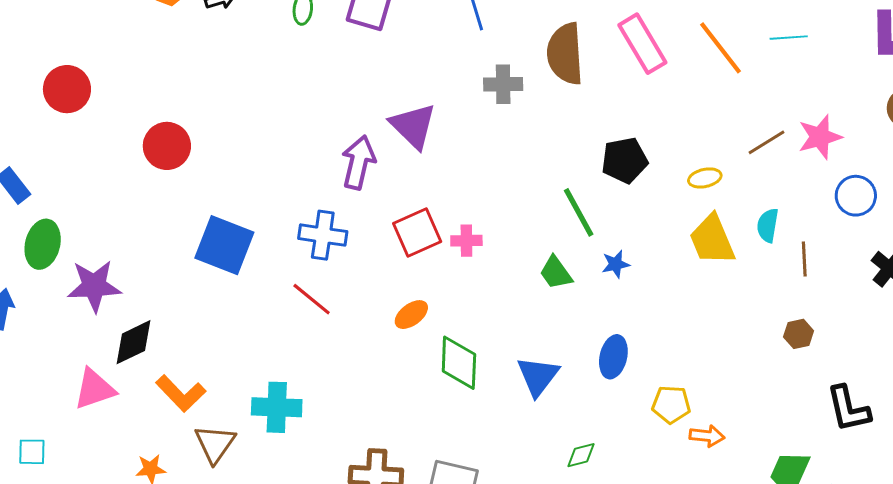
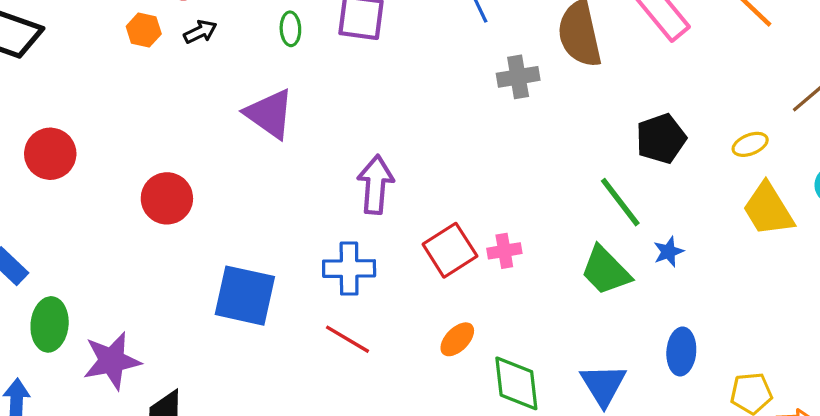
purple triangle: (413, 126) -> (269, 114), moved
green trapezoid: (556, 273) -> (606, 271), size x1.4

